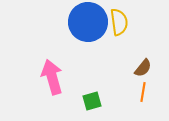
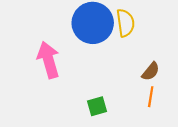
pink arrow: (52, 77) -> (48, 60), moved

